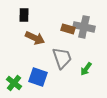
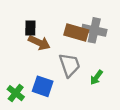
black rectangle: (24, 15) -> (30, 28), moved
brown rectangle: (68, 29) -> (76, 33), size x1.5

